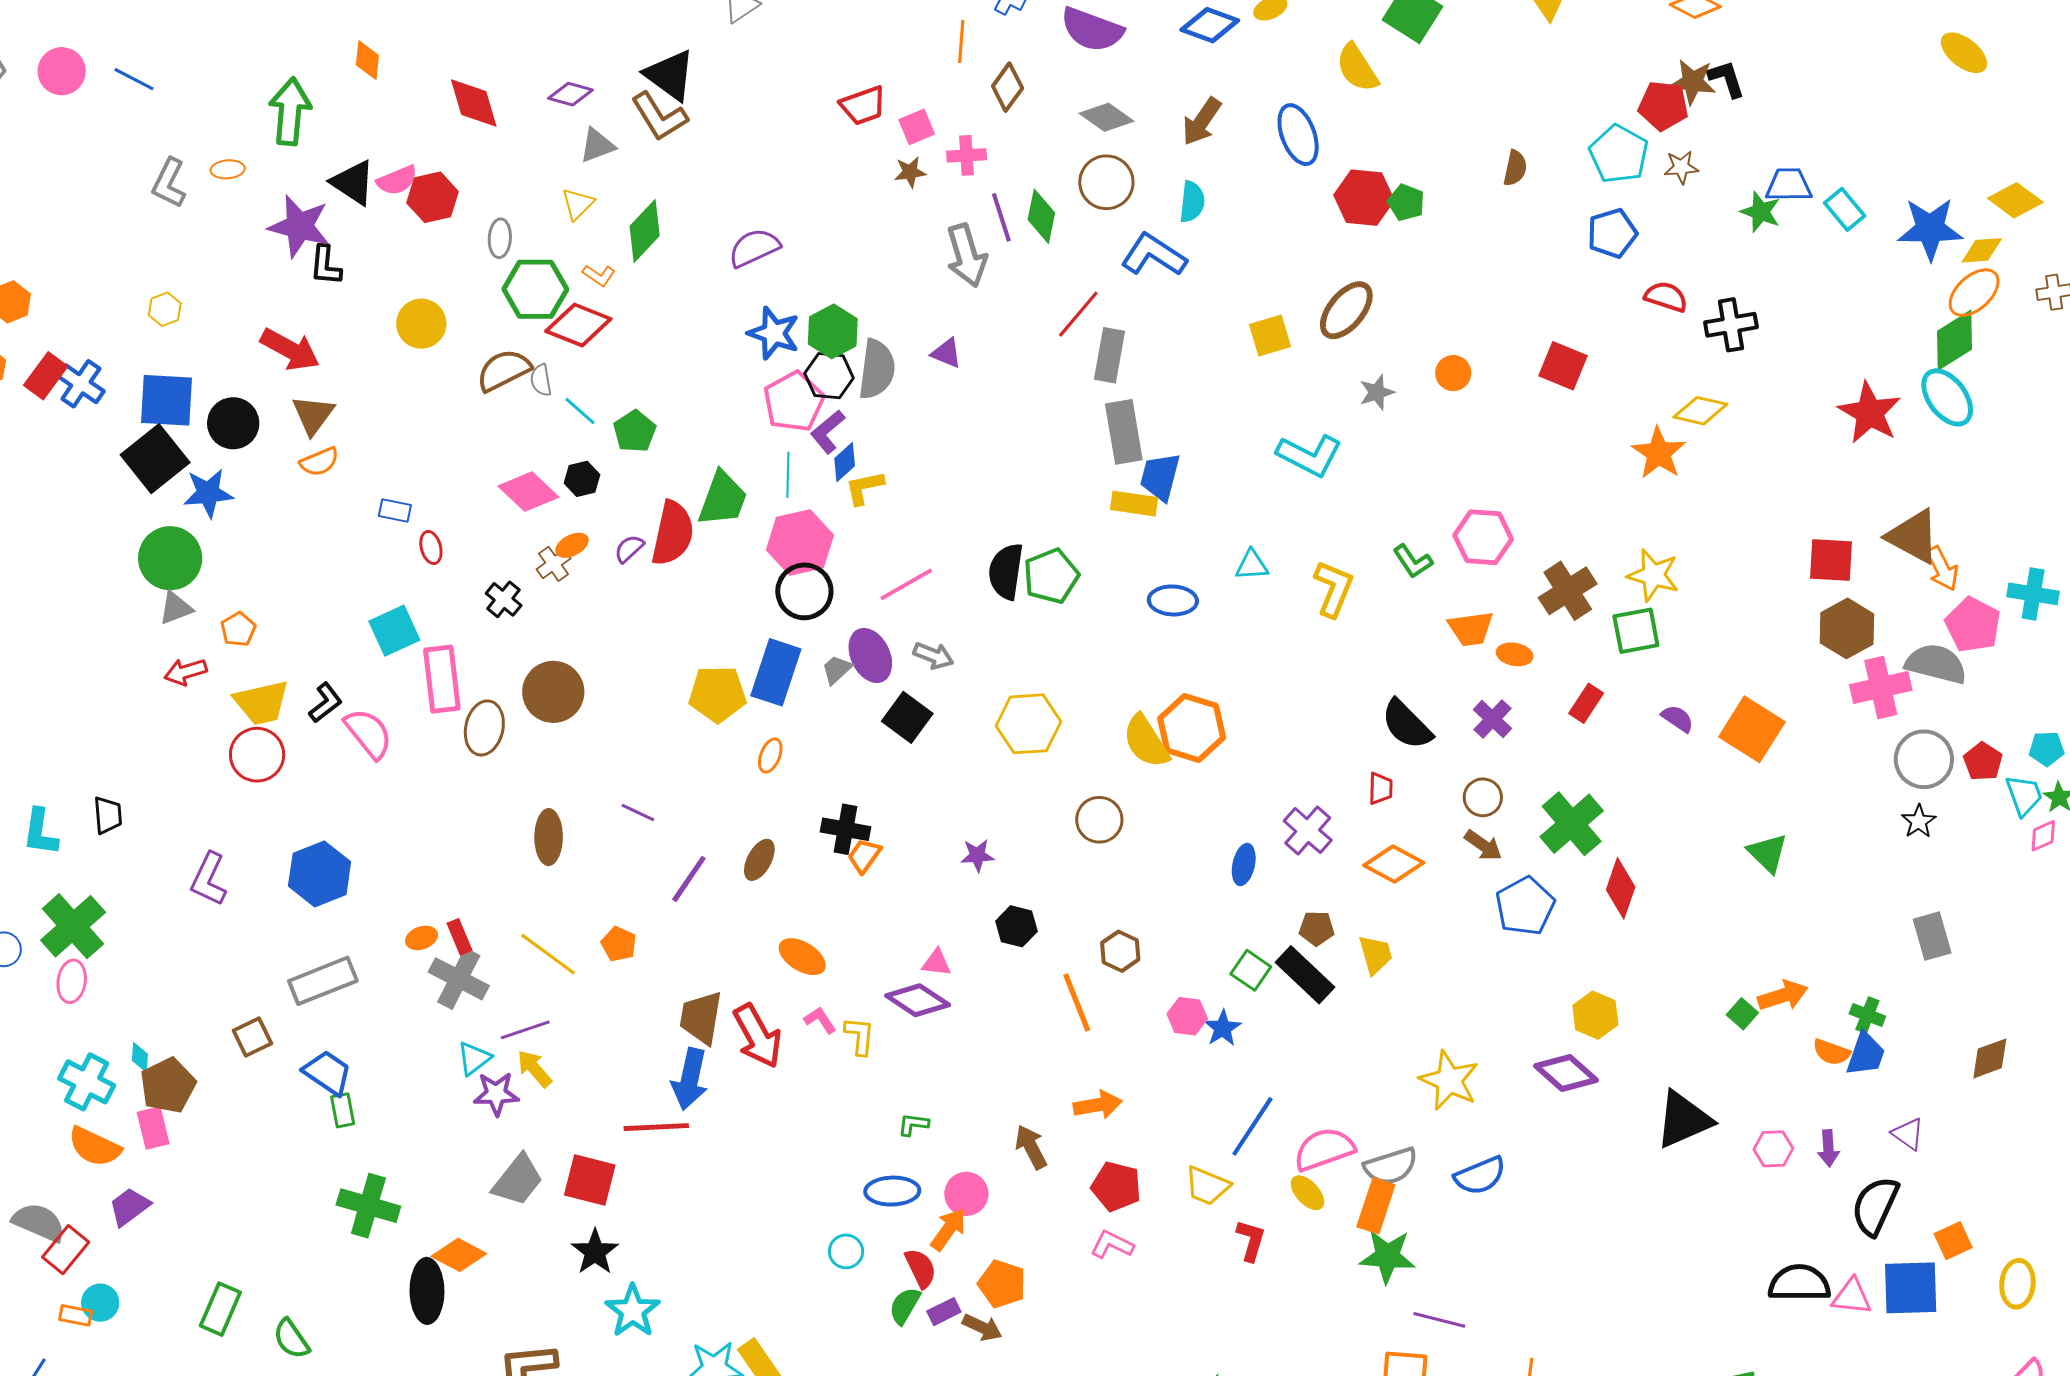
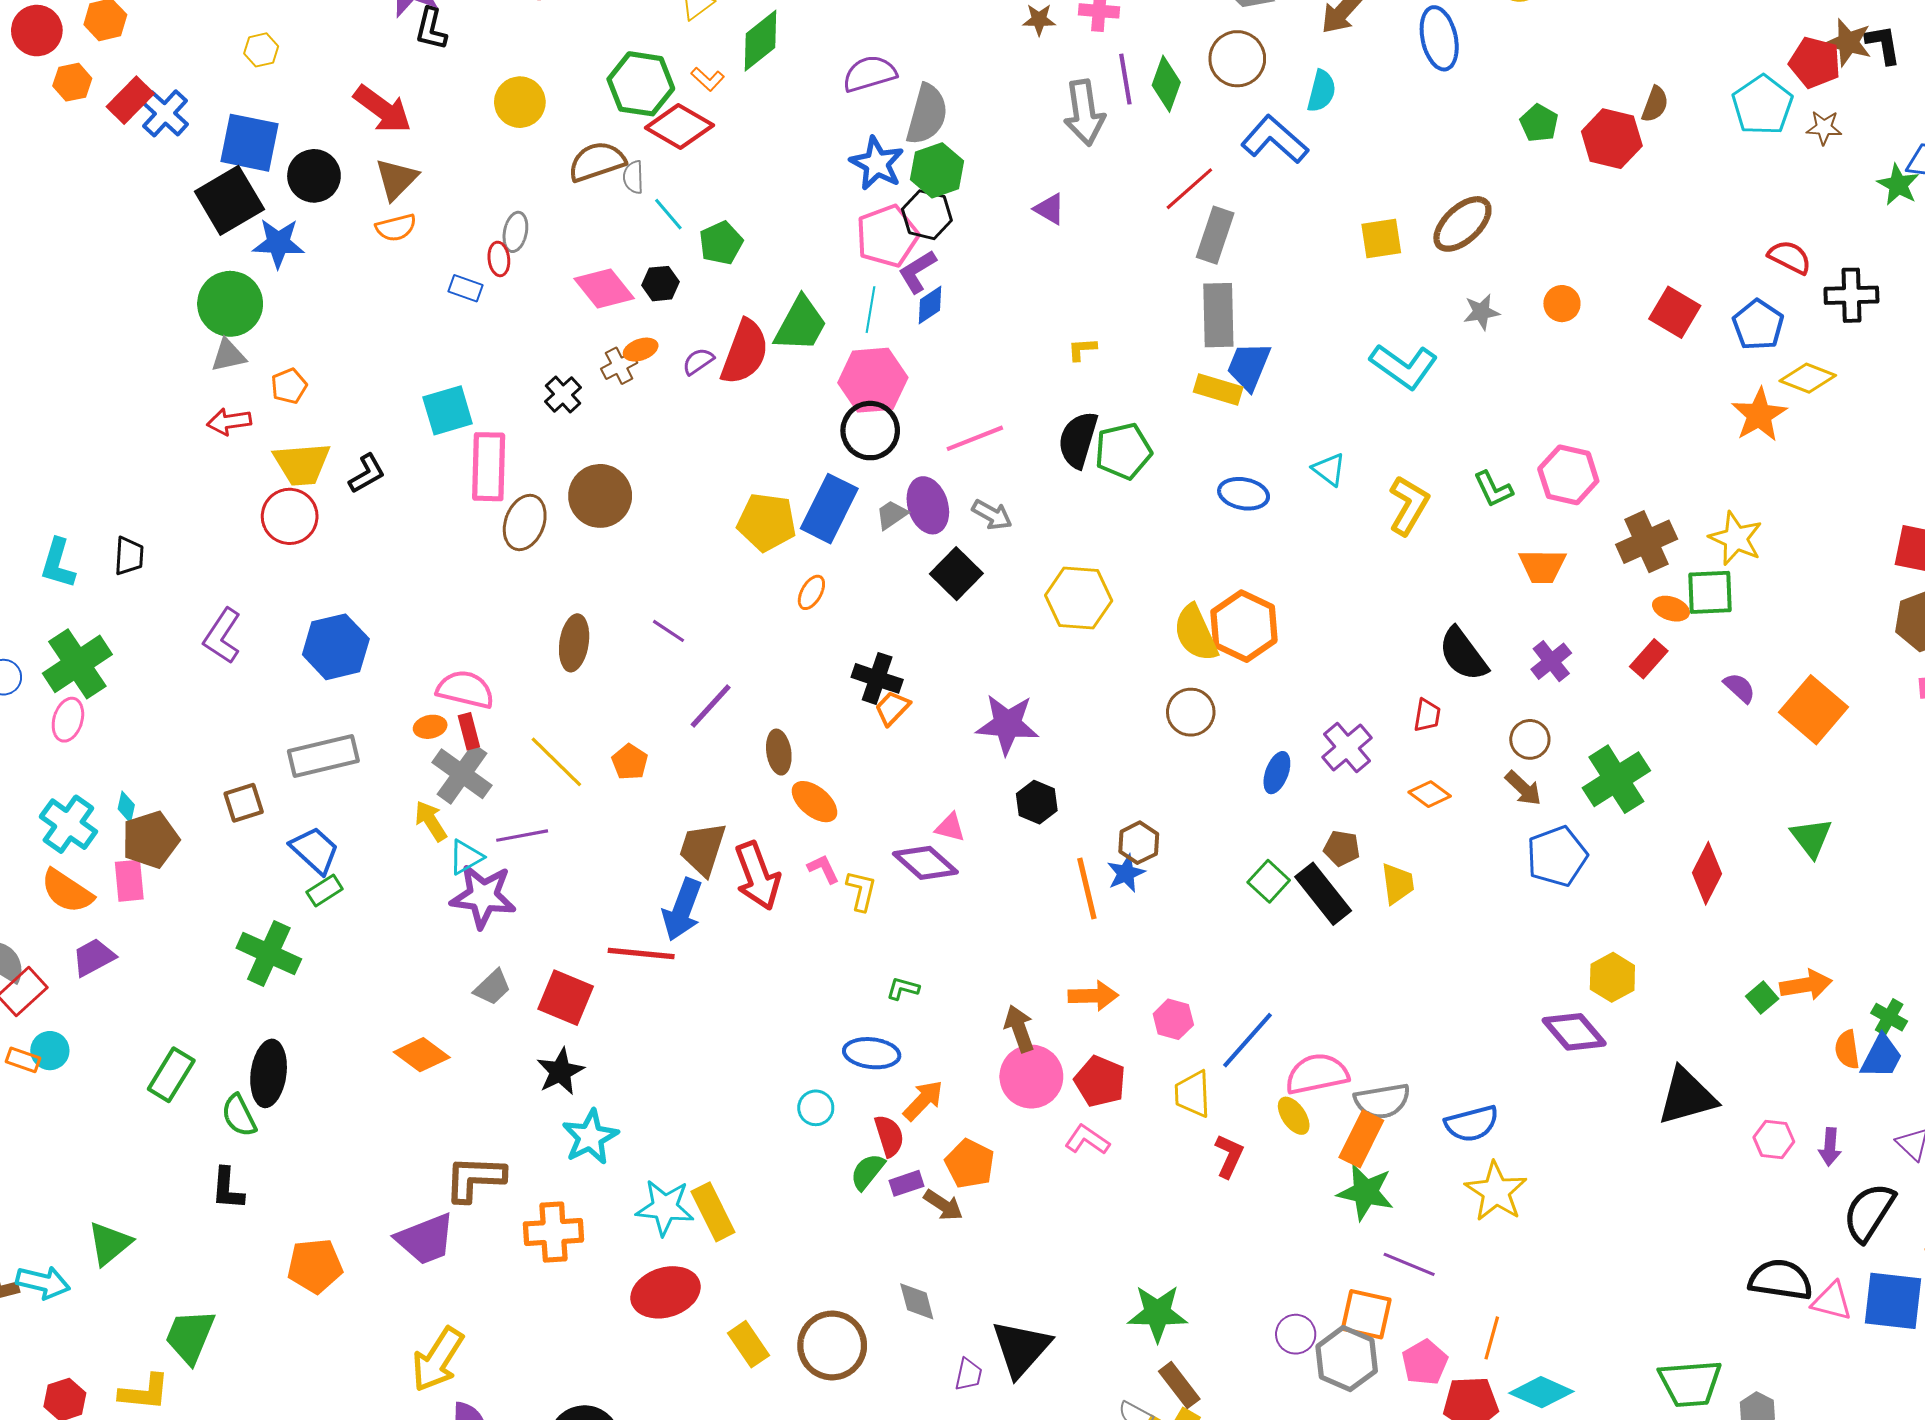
red hexagon: (1364, 198) -> (1612, 139), moved
blue pentagon: (1612, 233) -> (1758, 325), moved, turned -30
gray ellipse: (500, 238) -> (515, 232), moved
gray semicircle: (877, 369) -> (927, 114), moved
yellow L-shape: (864, 488) -> (1082, 349), moved, size x0.7
red ellipse: (431, 547) -> (499, 259), moved
cyan triangle: (1252, 565) -> (1329, 469), turned 33
orange ellipse: (1515, 654) -> (1671, 609), moved
pink semicircle: (368, 733) -> (465, 689), moved, turned -46
brown circle: (1099, 820) -> (1191, 712), moved
purple star: (977, 855) -> (1007, 724), size x1.8
brown ellipse: (759, 860) -> (779, 752), moved, turned -45
orange diamond: (1394, 864) -> (1430, 794), size x0.7
red diamond: (1621, 888) -> (1707, 873), moved
pink hexagon: (1187, 1016) -> (1173, 1019), moved
blue star: (1223, 1028) -> (1126, 873), moved
orange semicircle: (1832, 1052) -> (1847, 1050), turned 54
yellow arrow: (534, 1069) -> (431, 821), moved
yellow star: (1449, 1080) -> (1496, 1192), moved
purple star: (496, 1094) -> (483, 896), size x1.4
green rectangle: (343, 1110) -> (325, 891), turned 60
gray trapezoid: (518, 1180) -> (492, 987), size x0.7
yellow trapezoid: (1207, 1186) -> (1193, 1094), turned 57
pink circle: (966, 1194) -> (1031, 1077), moved, size x1.4
green cross: (368, 1206) -> (269, 953), moved
black ellipse: (427, 1291) -> (269, 1073), moved

